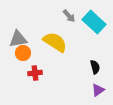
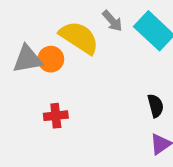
yellow semicircle: (55, 42) -> (79, 38), moved
orange circle: (23, 53) -> (51, 59), moved

